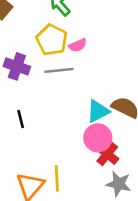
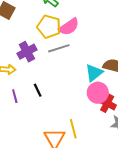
pink semicircle: (78, 45) -> (69, 27), size x1.5
purple cross: (17, 66) -> (27, 52), turned -36

